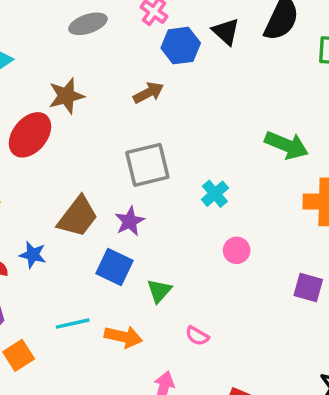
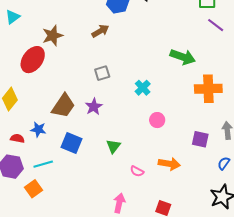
gray square: (147, 165) -> (102, 73), size x0.6
blue square: (114, 267) -> (72, 143), moved
cyan line: (73, 324) -> (43, 164), moved
orange arrow: (123, 337) -> (169, 164), moved

